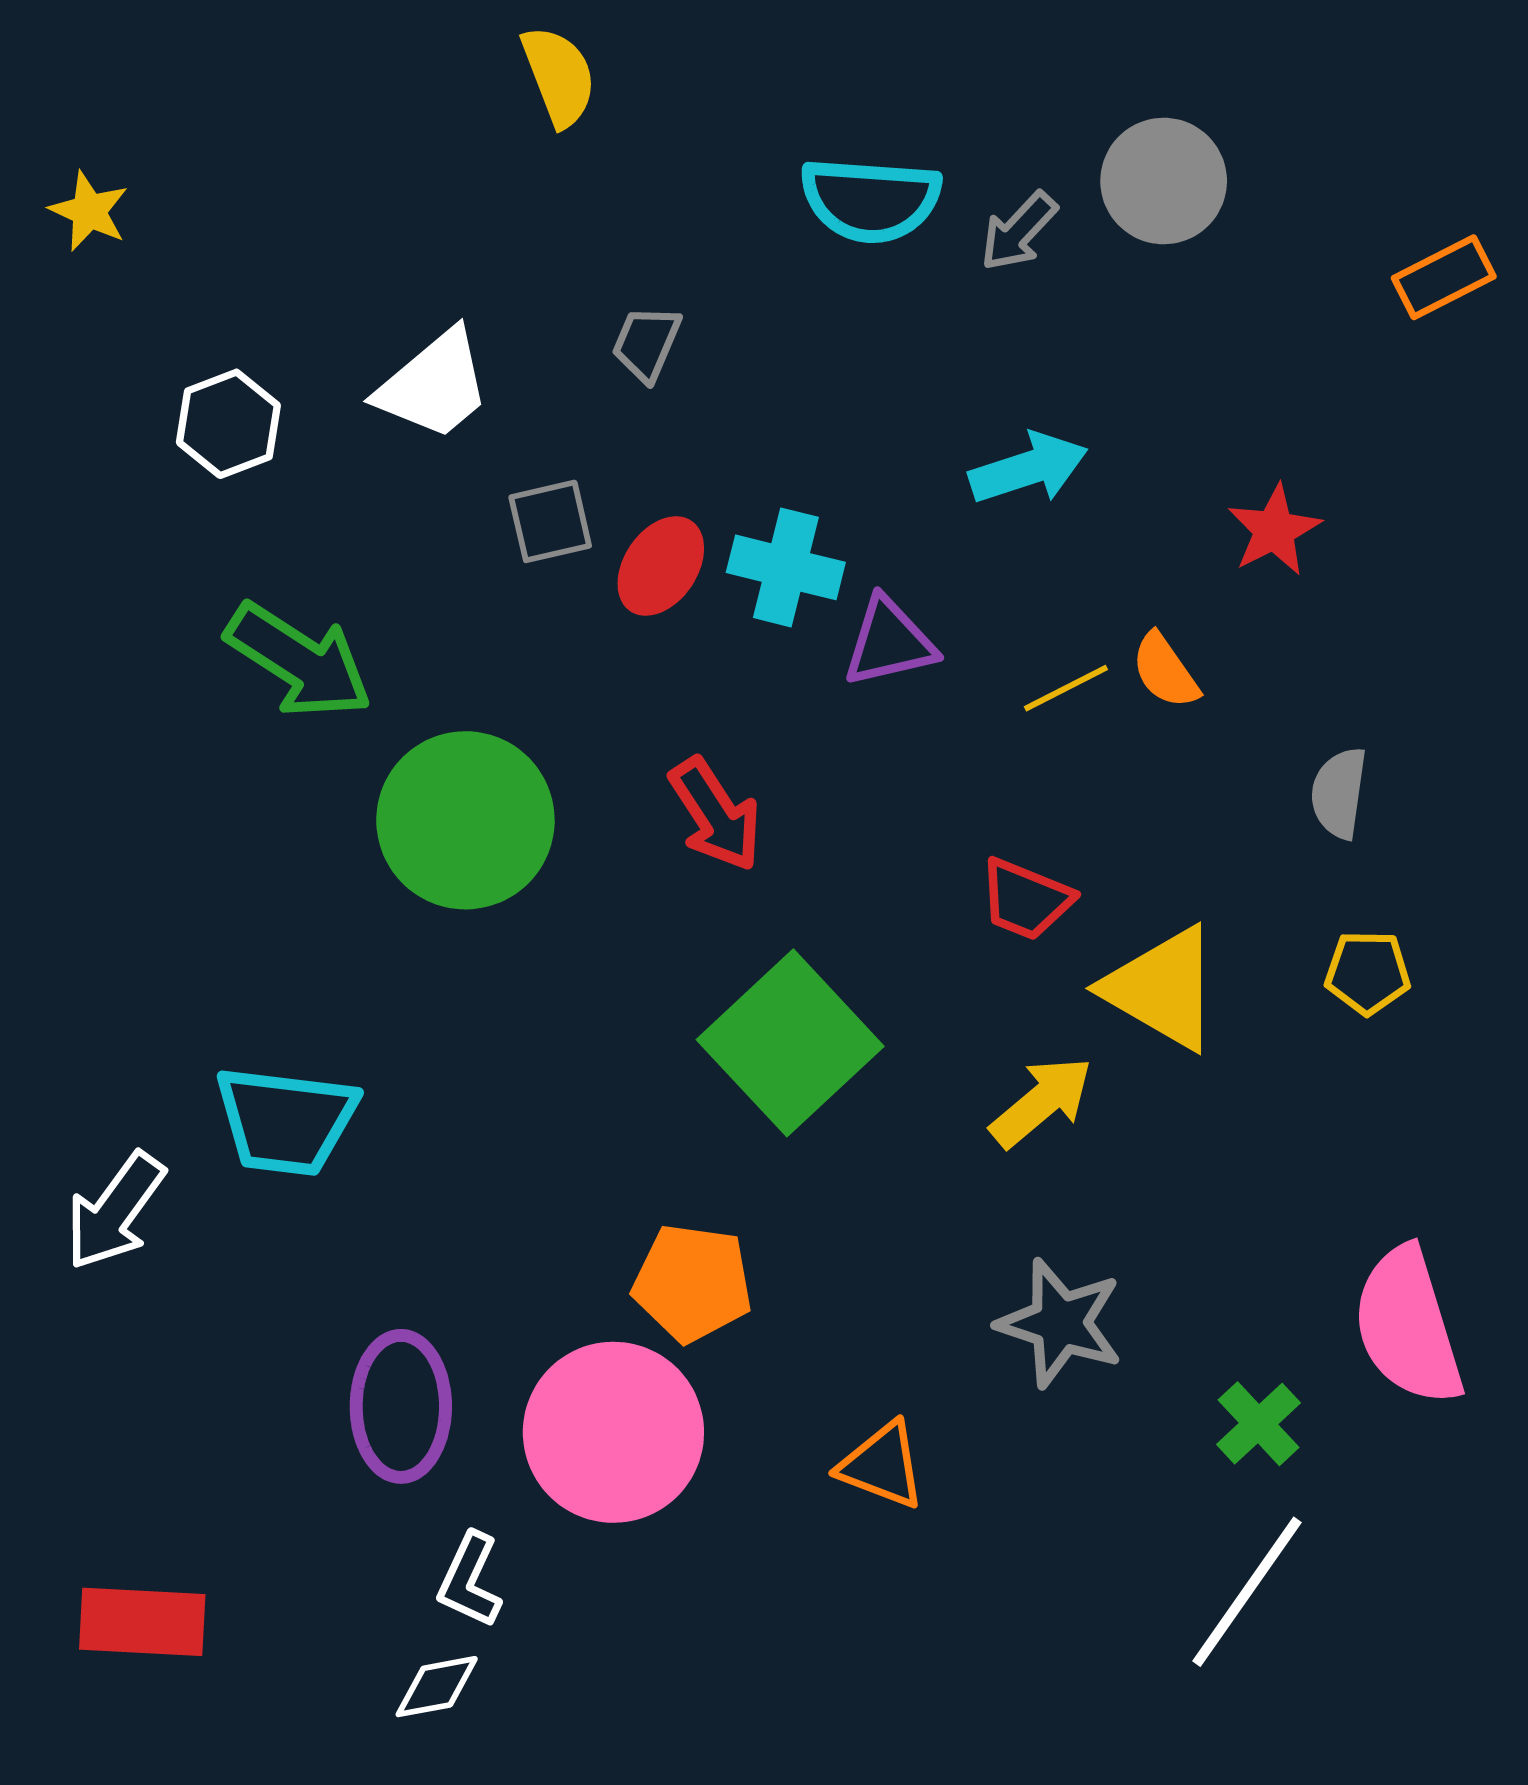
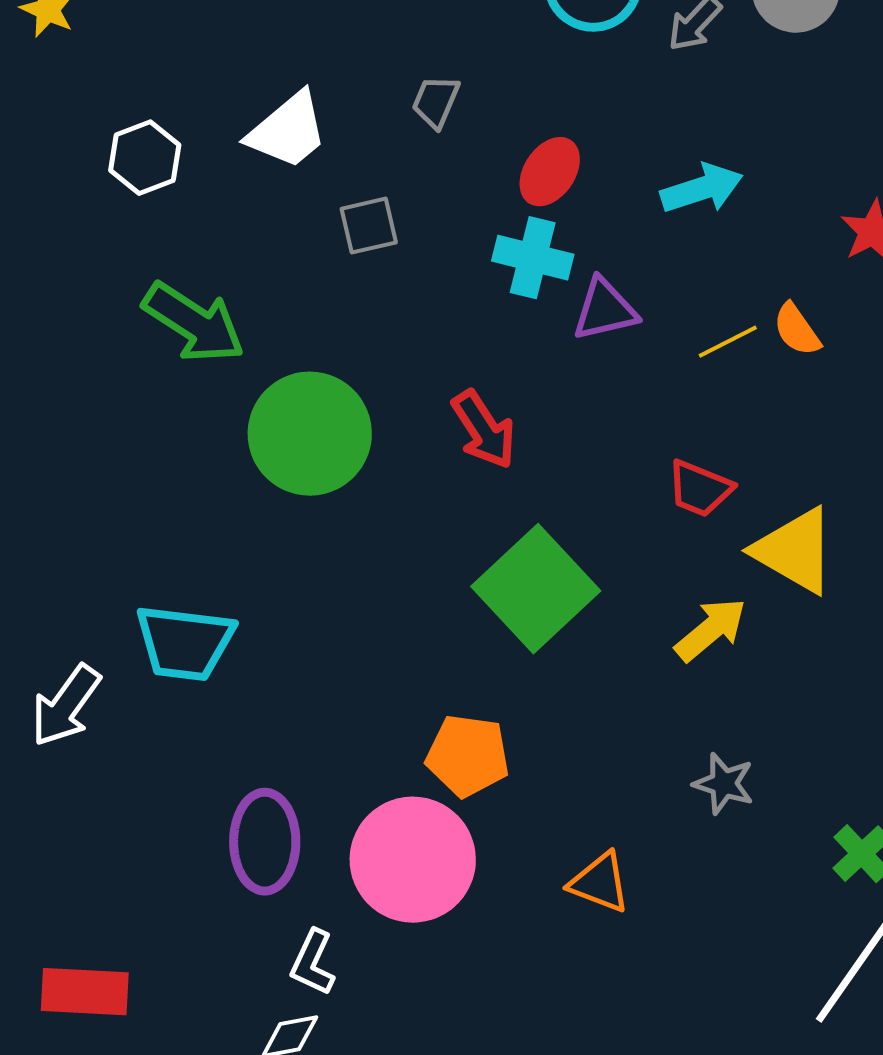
red ellipse: (661, 566) -> (550, 172), moved
gray star: (1060, 1323) -> (724, 784), size x0.7

